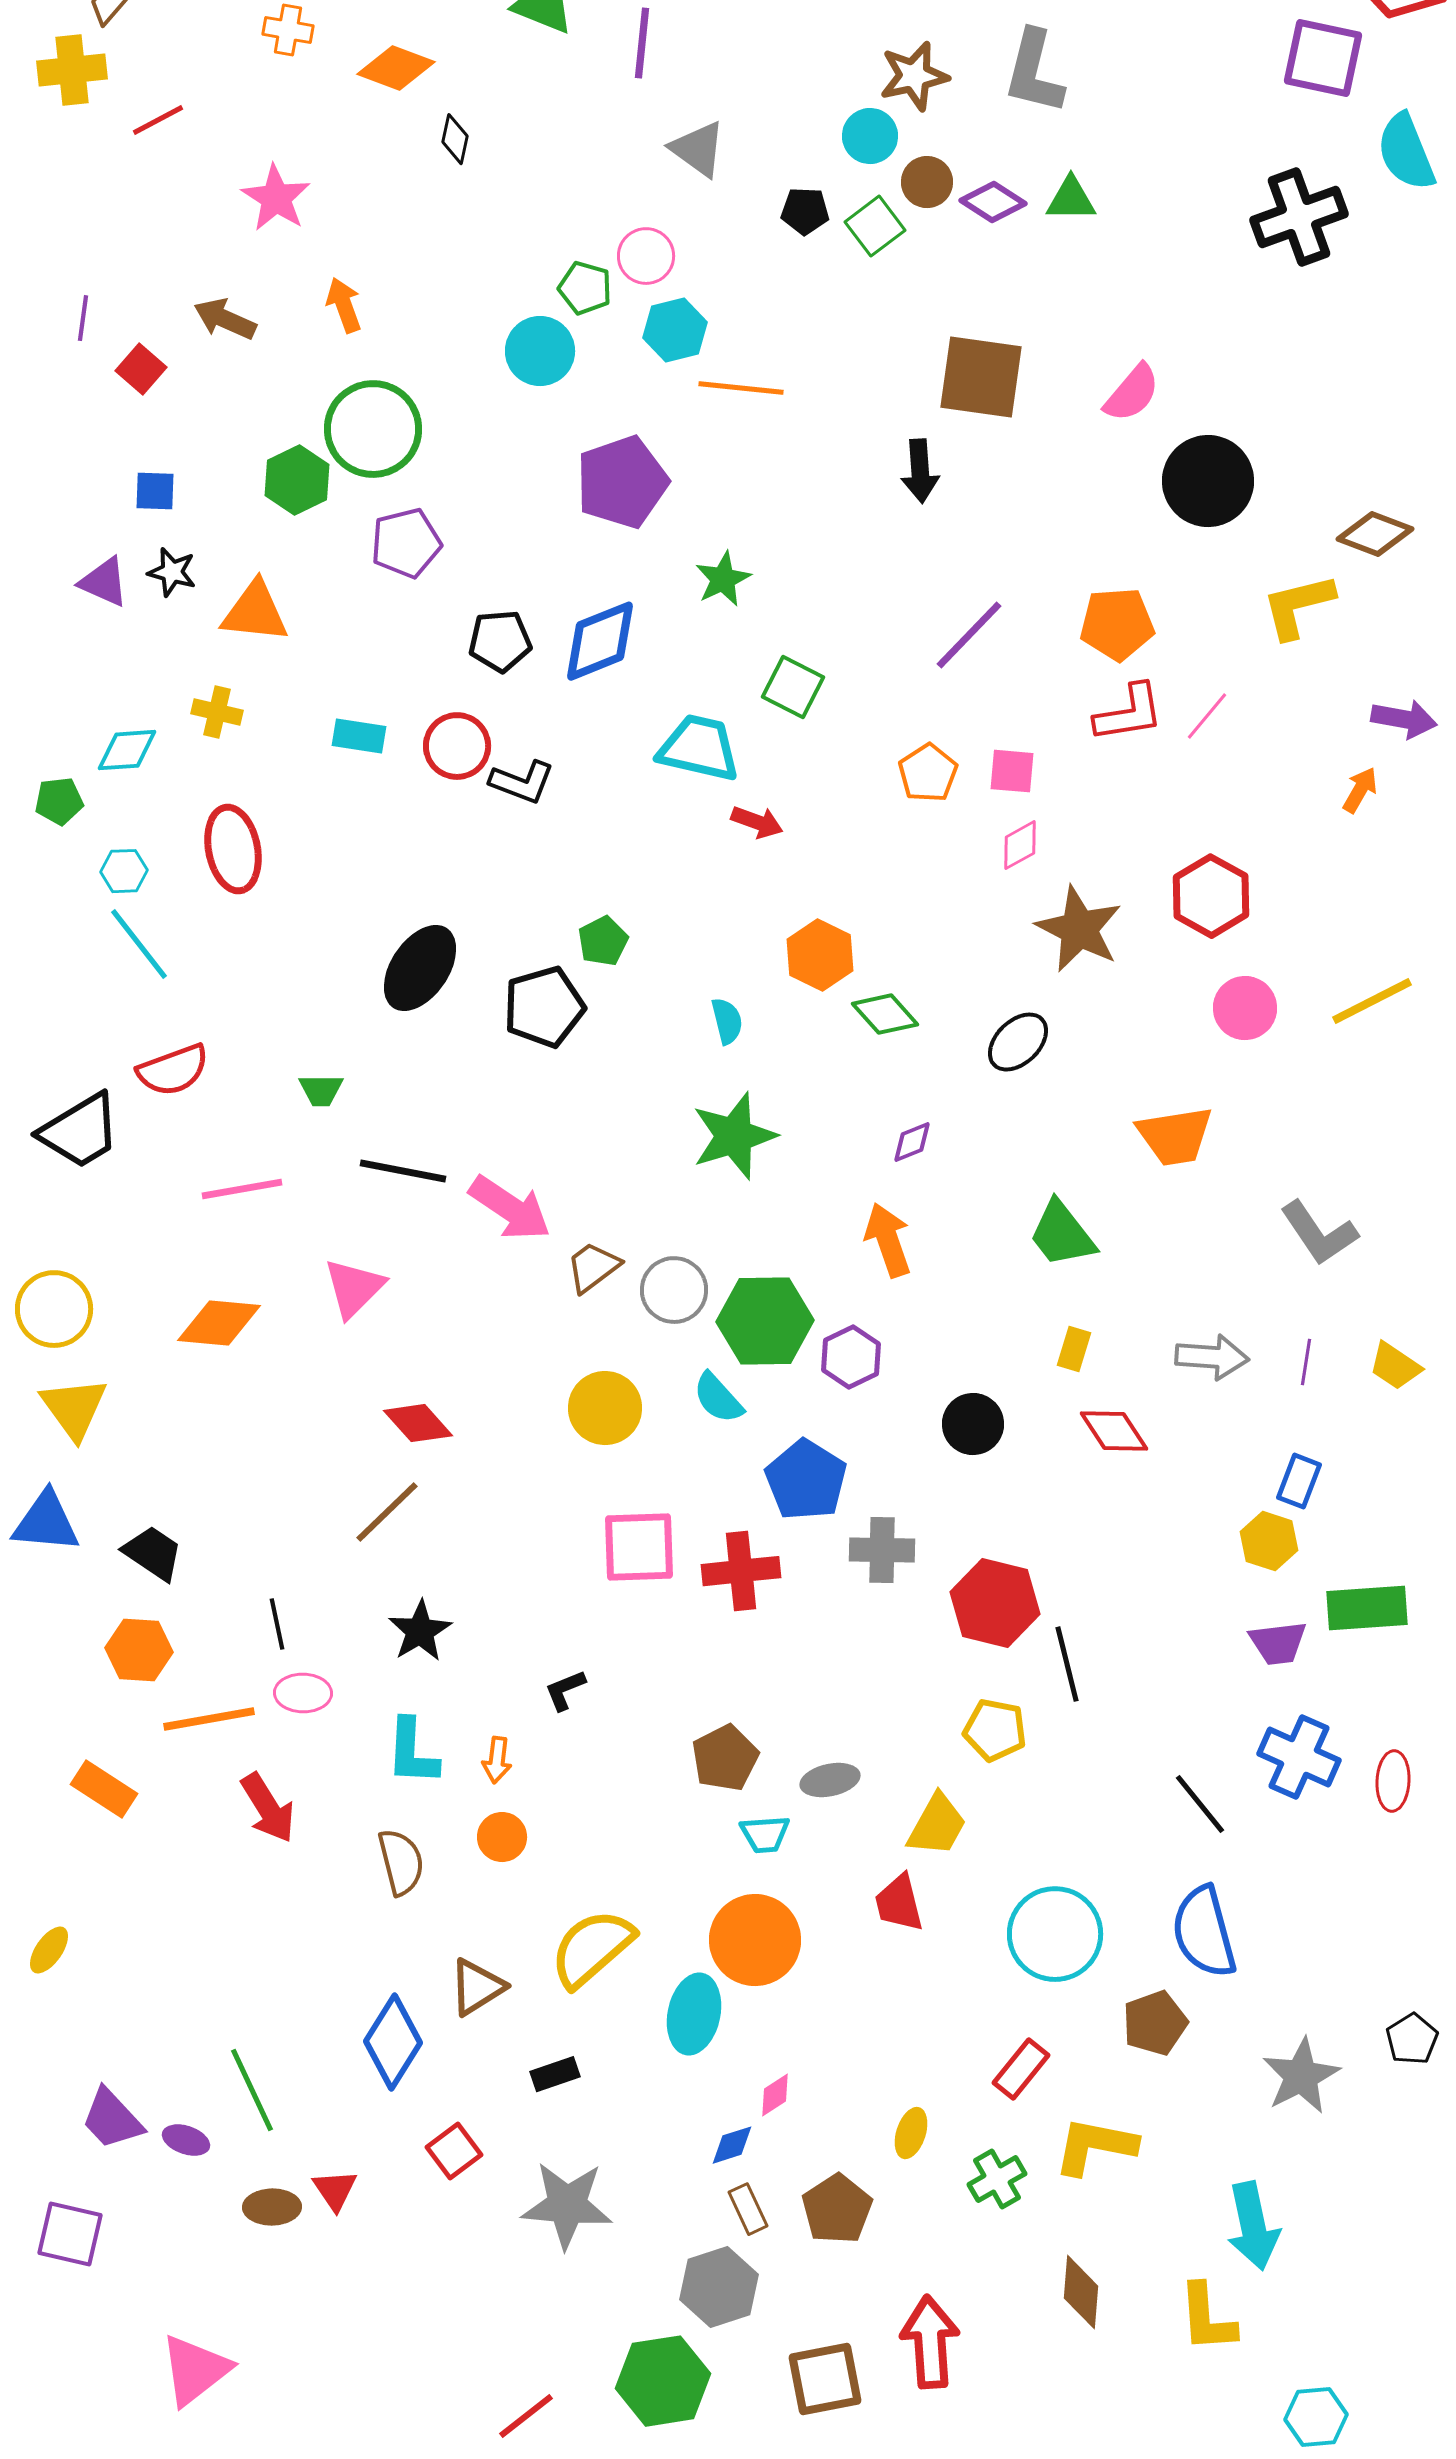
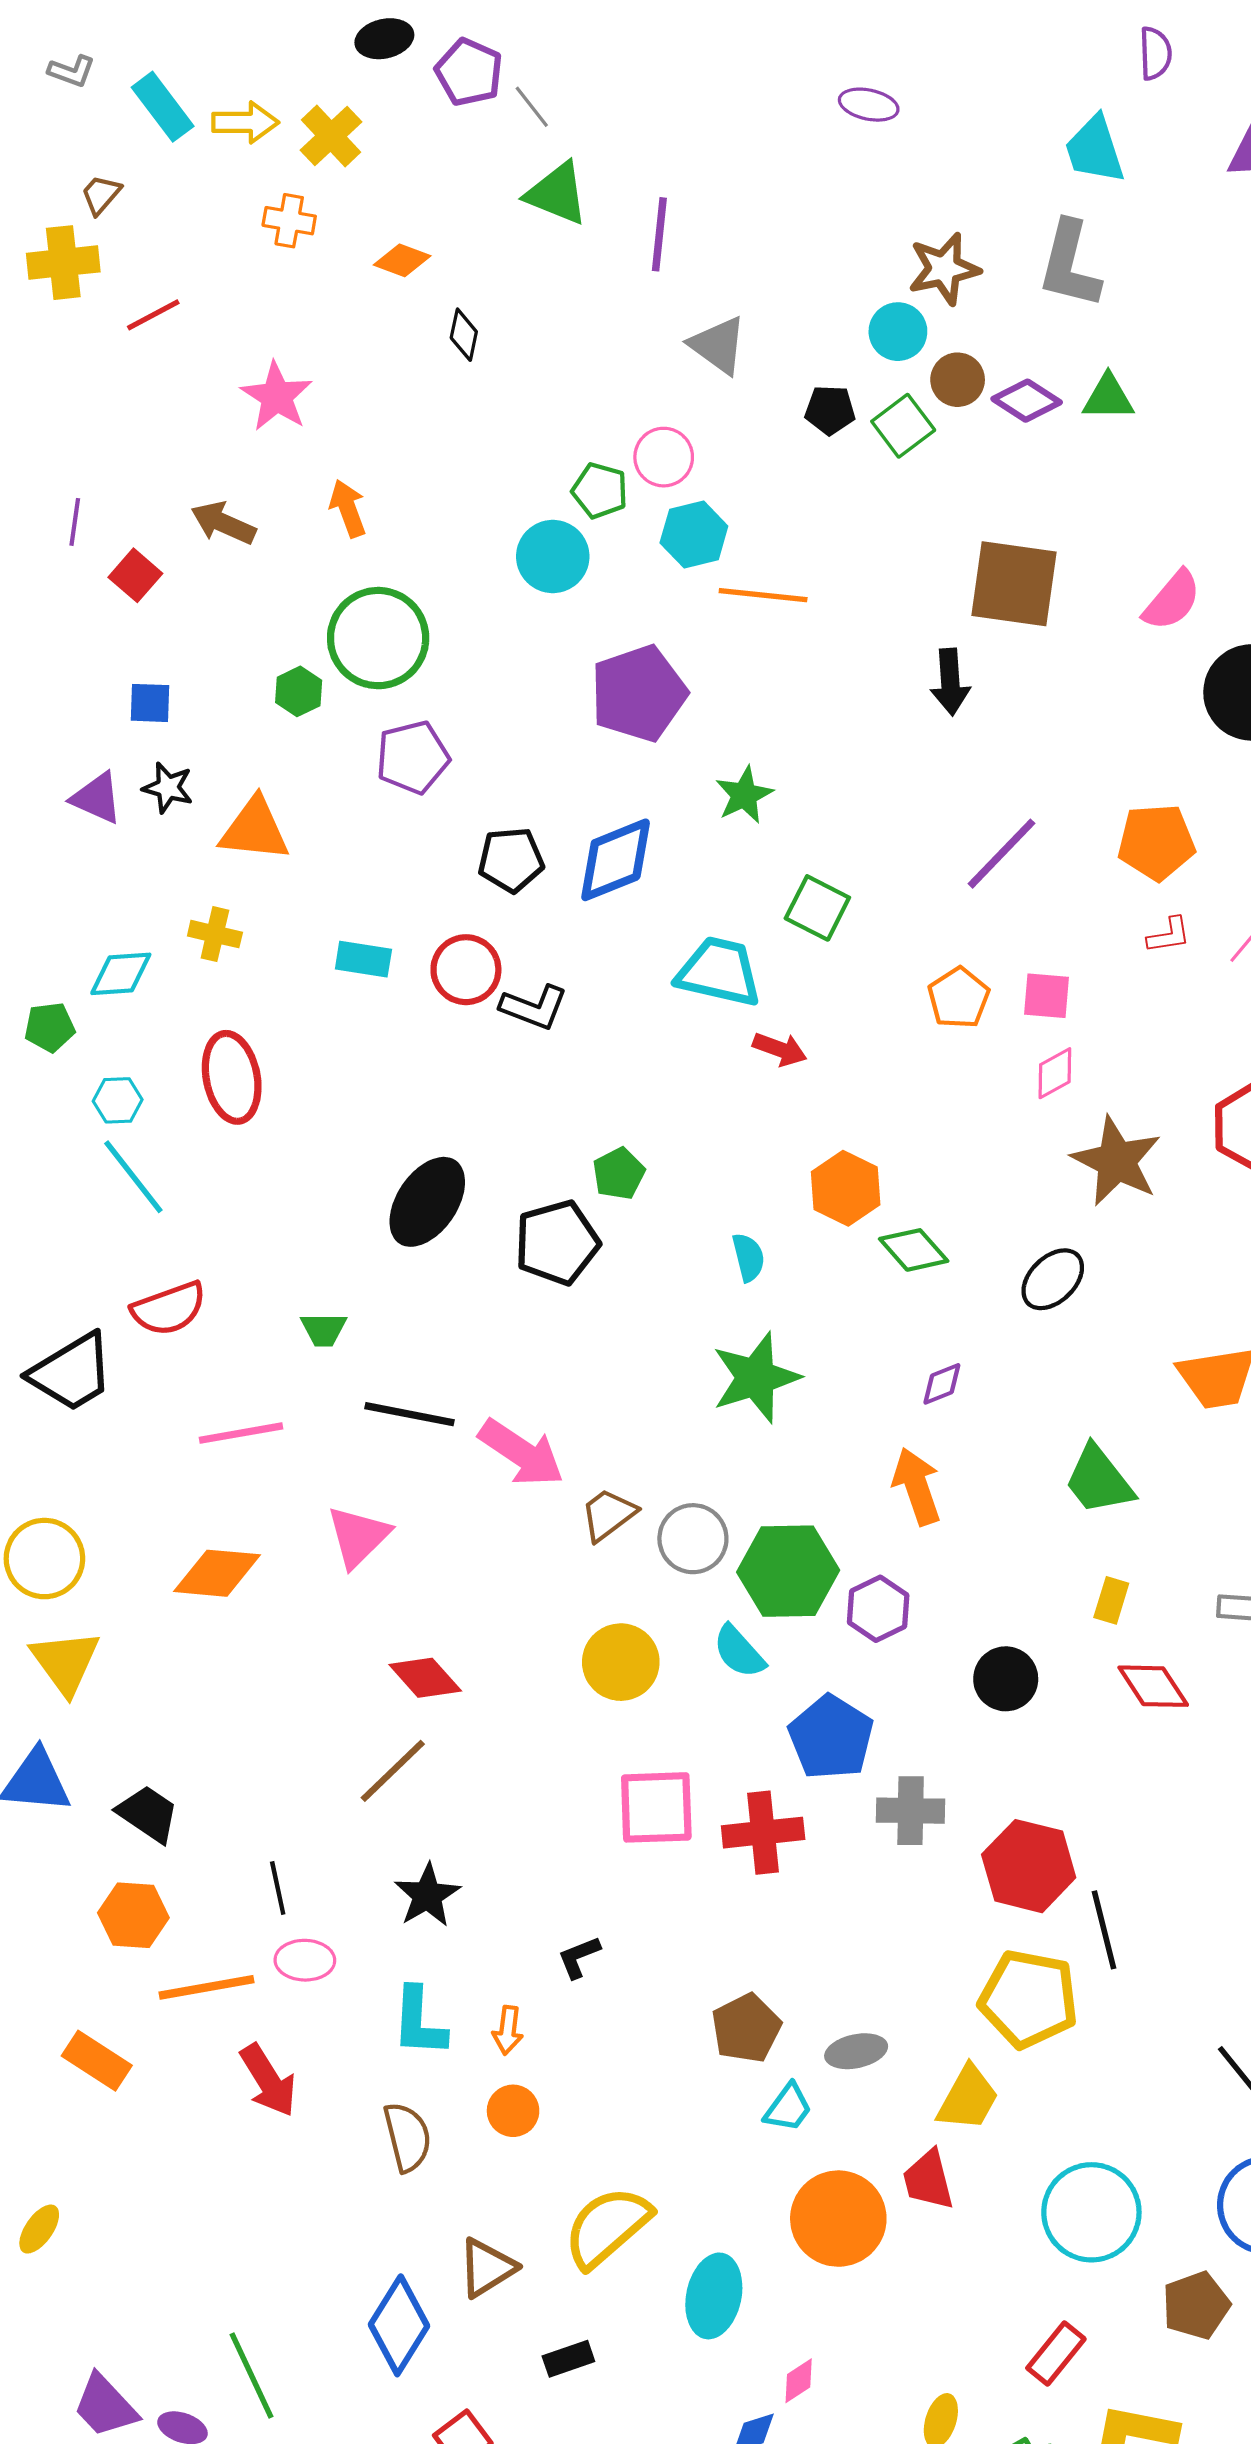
orange diamond: (396, 68) -> (402, 260), size x0.7
green hexagon: (297, 480) -> (299, 691), size x0.7
red L-shape: (1129, 713) -> (1169, 935), size x0.6
yellow pentagon: (995, 1730) -> (1029, 1999), size x1.5
cyan trapezoid: (765, 1834) -> (788, 2108), turned -50
orange circle: (755, 1940) -> (838, 2219), moved

